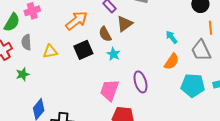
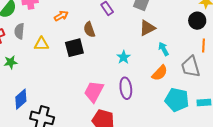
orange arrow: (76, 21) -> (61, 16), moved, size x0.6
brown triangle: (125, 24) -> (147, 28), moved
brown semicircle: (105, 34) -> (89, 30), moved
cyan star: (113, 54) -> (124, 57), moved

